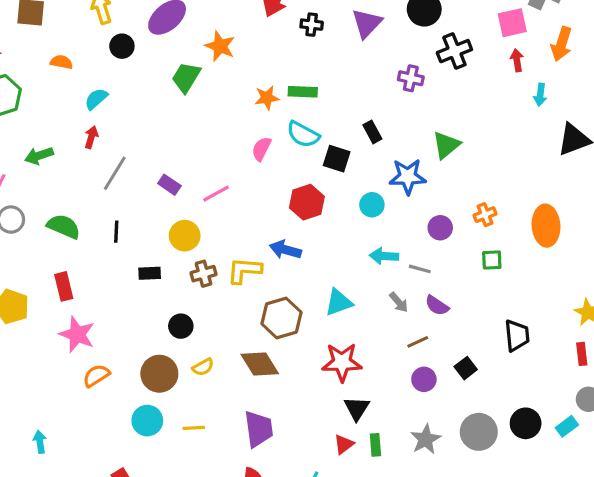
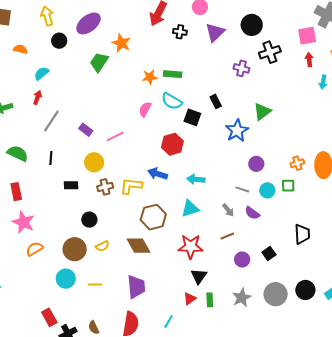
blue star: (408, 177) -> (237, 131), turned -30
cyan circle: (372, 205) -> (267, 190), moved
orange cross: (485, 215) -> (297, 163), moved
cyan arrow: (384, 256) -> (196, 179), moved
brown line: (418, 342) -> (227, 236), moved

